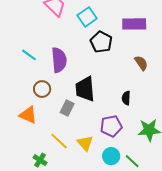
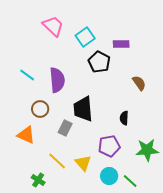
purple rectangle: (134, 24) -> (121, 44), moved, size x0.7

